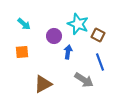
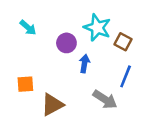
orange square: (22, 52) -> (25, 84), moved
blue line: (100, 62) -> (126, 76), turned 42

